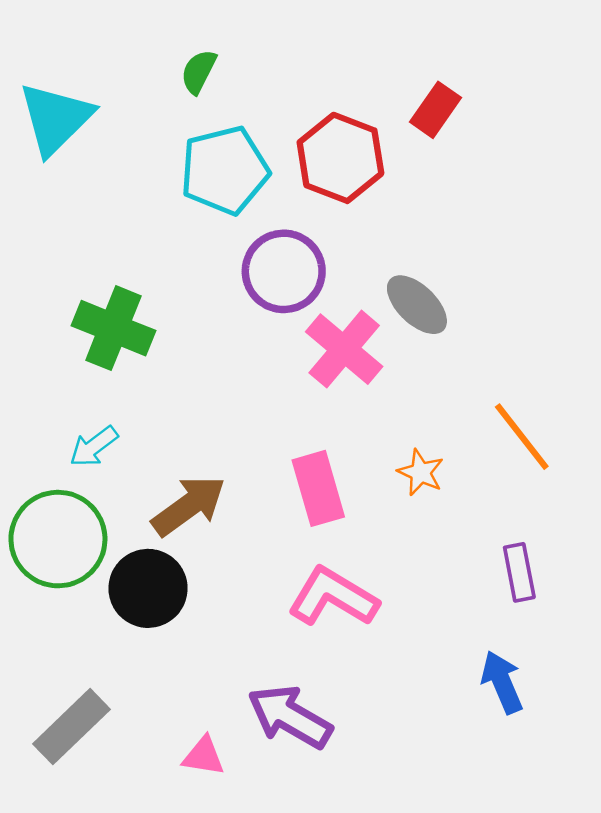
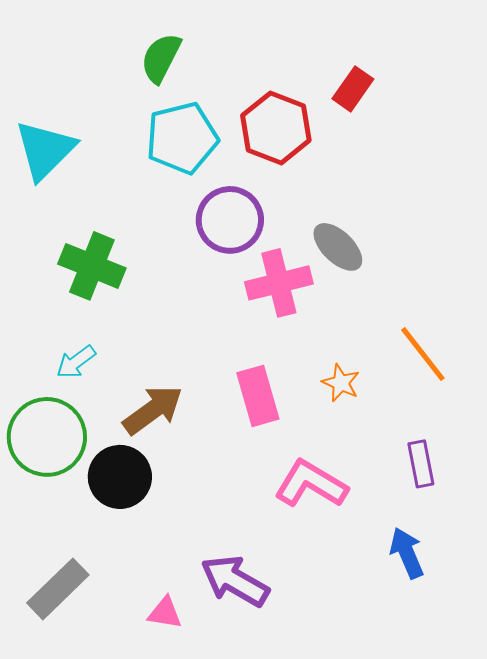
green semicircle: (199, 72) -> (161, 58), size x1.4
cyan triangle: (56, 118) -> (45, 150), moved
pink cross: (344, 349) -> (279, 283), turned 36
pink L-shape: (333, 597) -> (311, 484), moved

